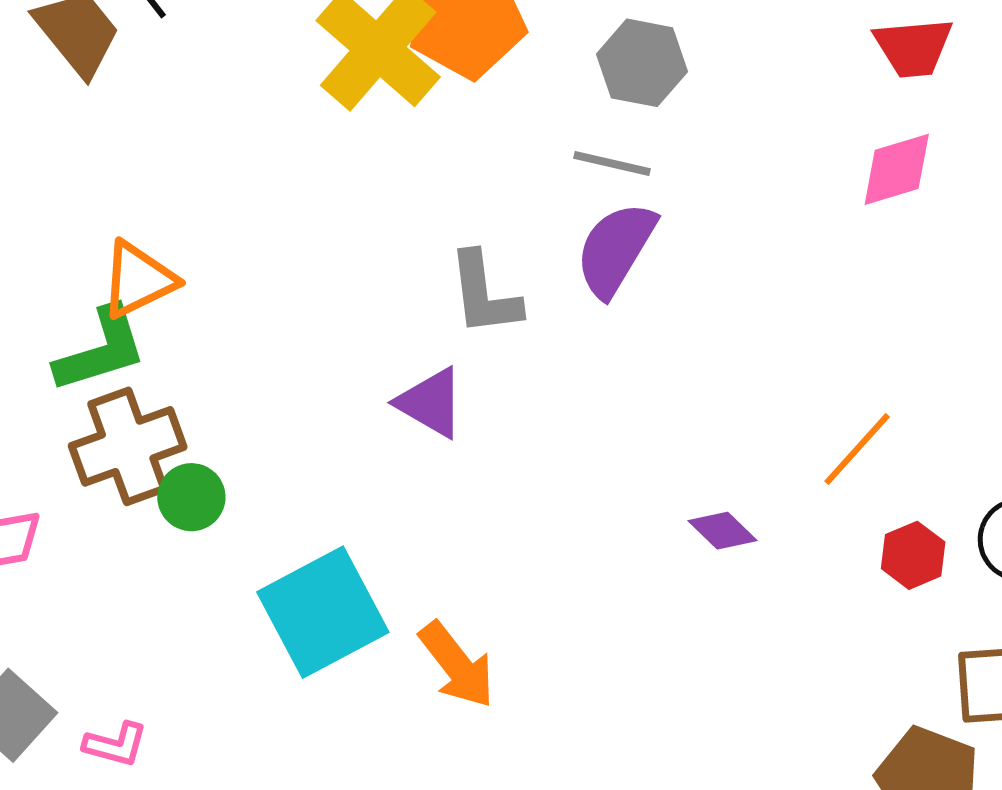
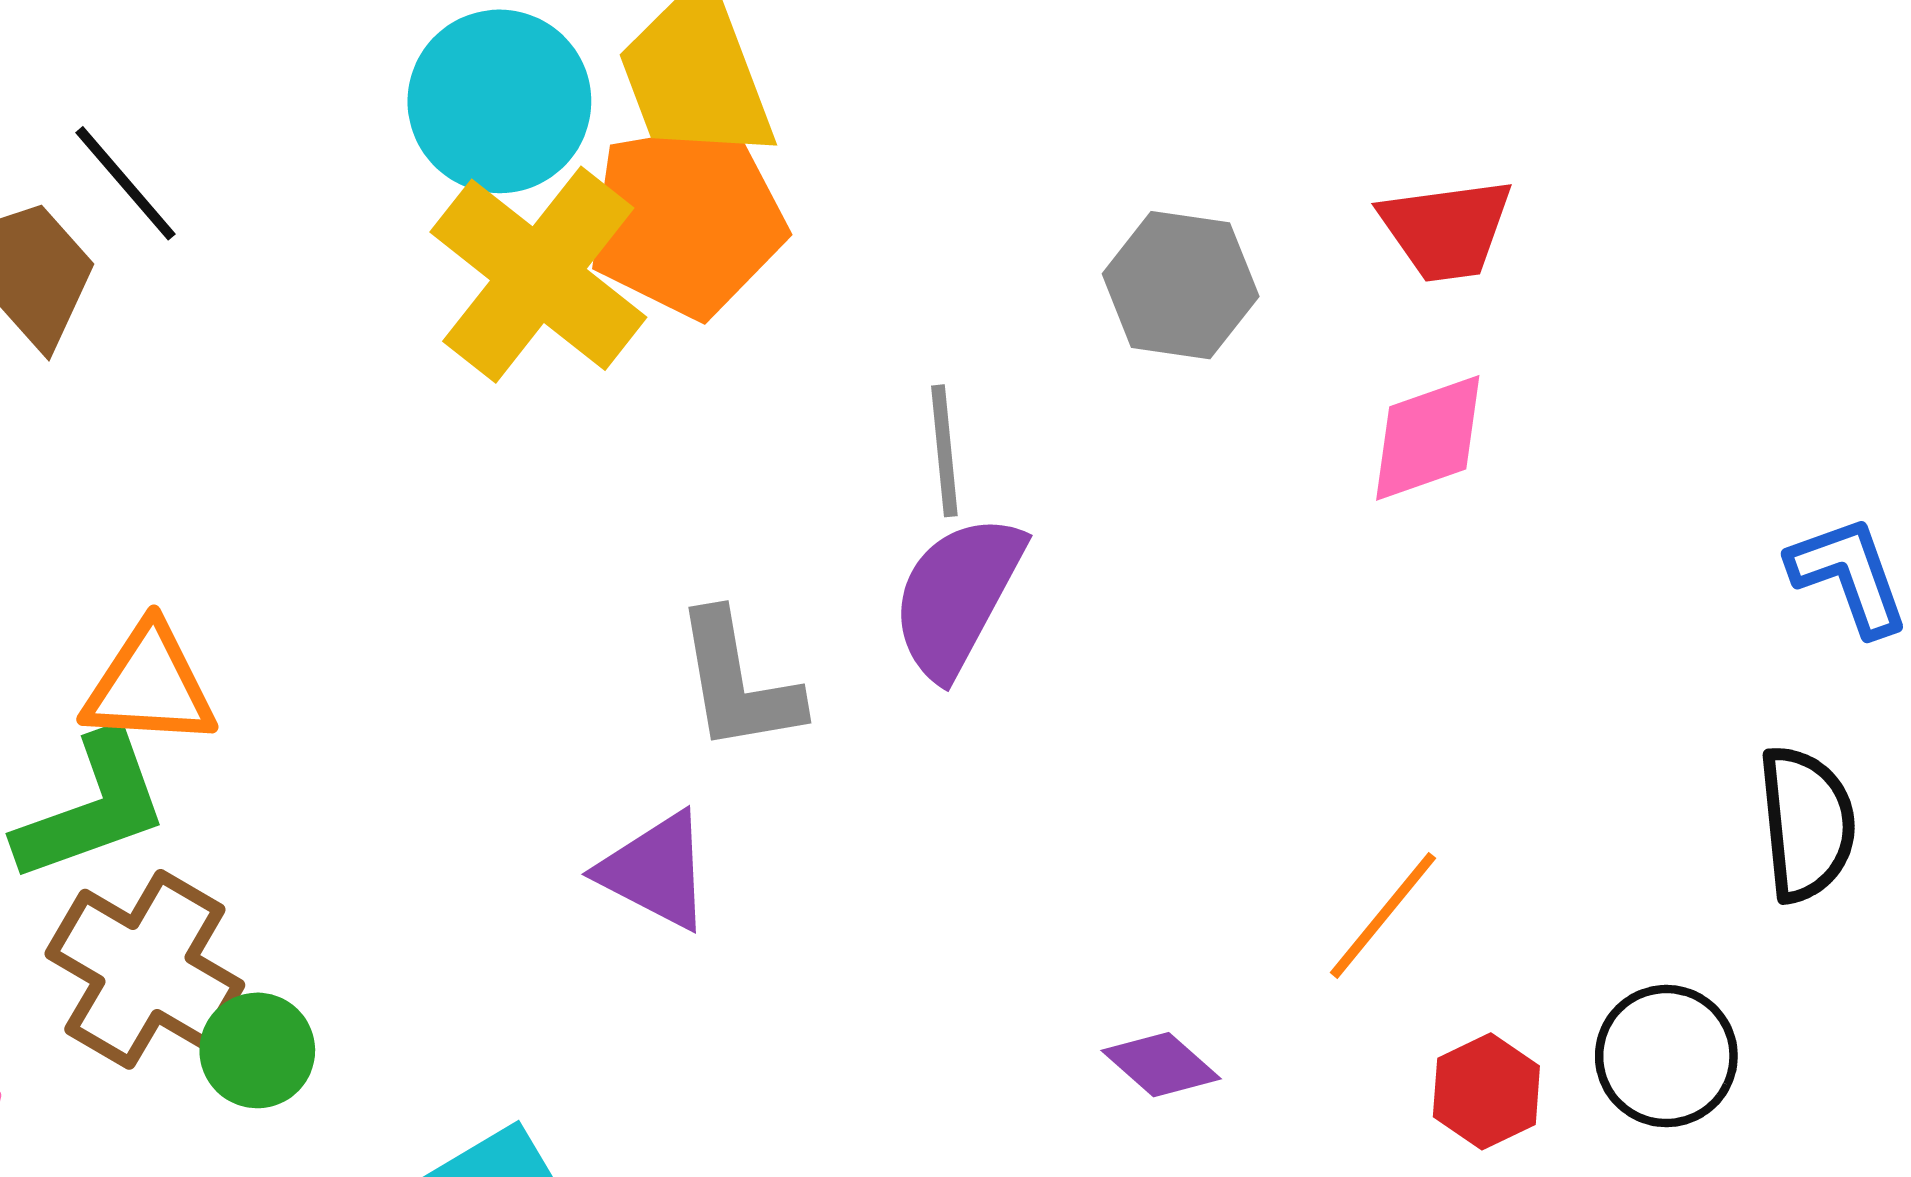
gray hexagon: (642, 63) -> (1181, 285), moved
gray line: (612, 164) -> (944, 451), turned 74
orange triangle: (138, 280) -> (150, 686), turned 32
brown cross: (128, 446) -> (145, 969), turned -37

